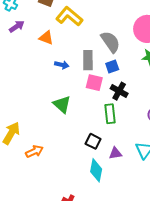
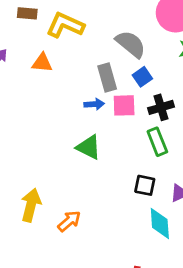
blue arrow: (62, 65) -> (94, 104), moved
black cross: (119, 91) -> (161, 107), turned -30

